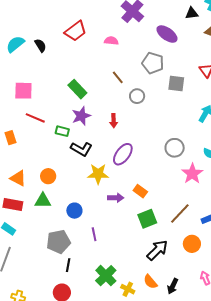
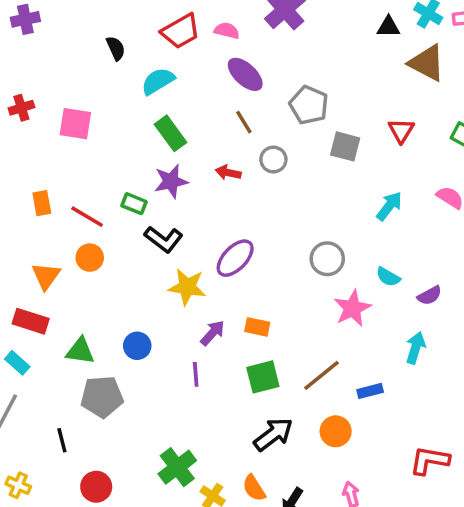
purple ellipse: (167, 34) -> (245, 74), moved
pink semicircle: (111, 41) -> (227, 31), moved
cyan semicircle: (15, 44) -> (158, 81), moved
red line: (35, 118) -> (87, 217), moved
red arrow: (114, 121) -> (228, 173), moved, turned 96
orange circle: (48, 176) -> (90, 258), moved
orange triangle: (18, 178) -> (46, 276), turned 30
orange rectangle: (140, 191) -> (257, 327), turned -32
purple arrow: (116, 198) -> (213, 333), turned -56
green triangle: (43, 201) -> (80, 351), moved
purple line: (94, 234) -> (196, 374), moved
black line: (68, 265) -> (62, 440), moved, turned -32

